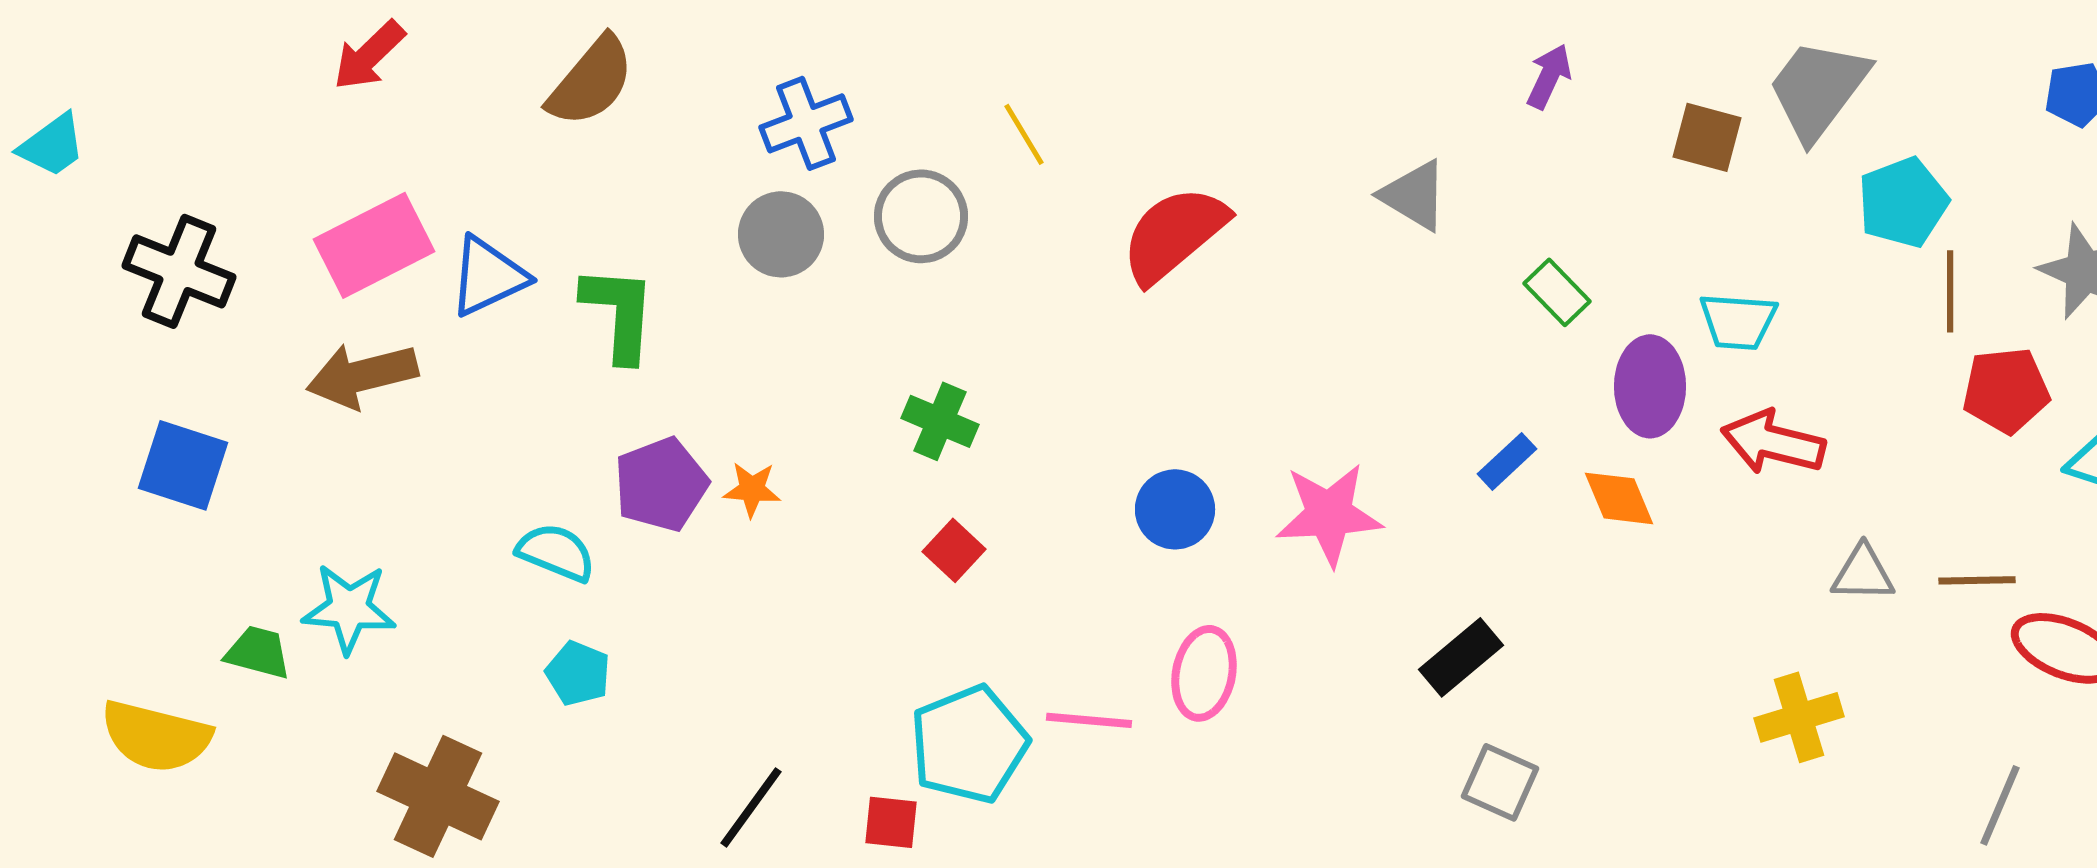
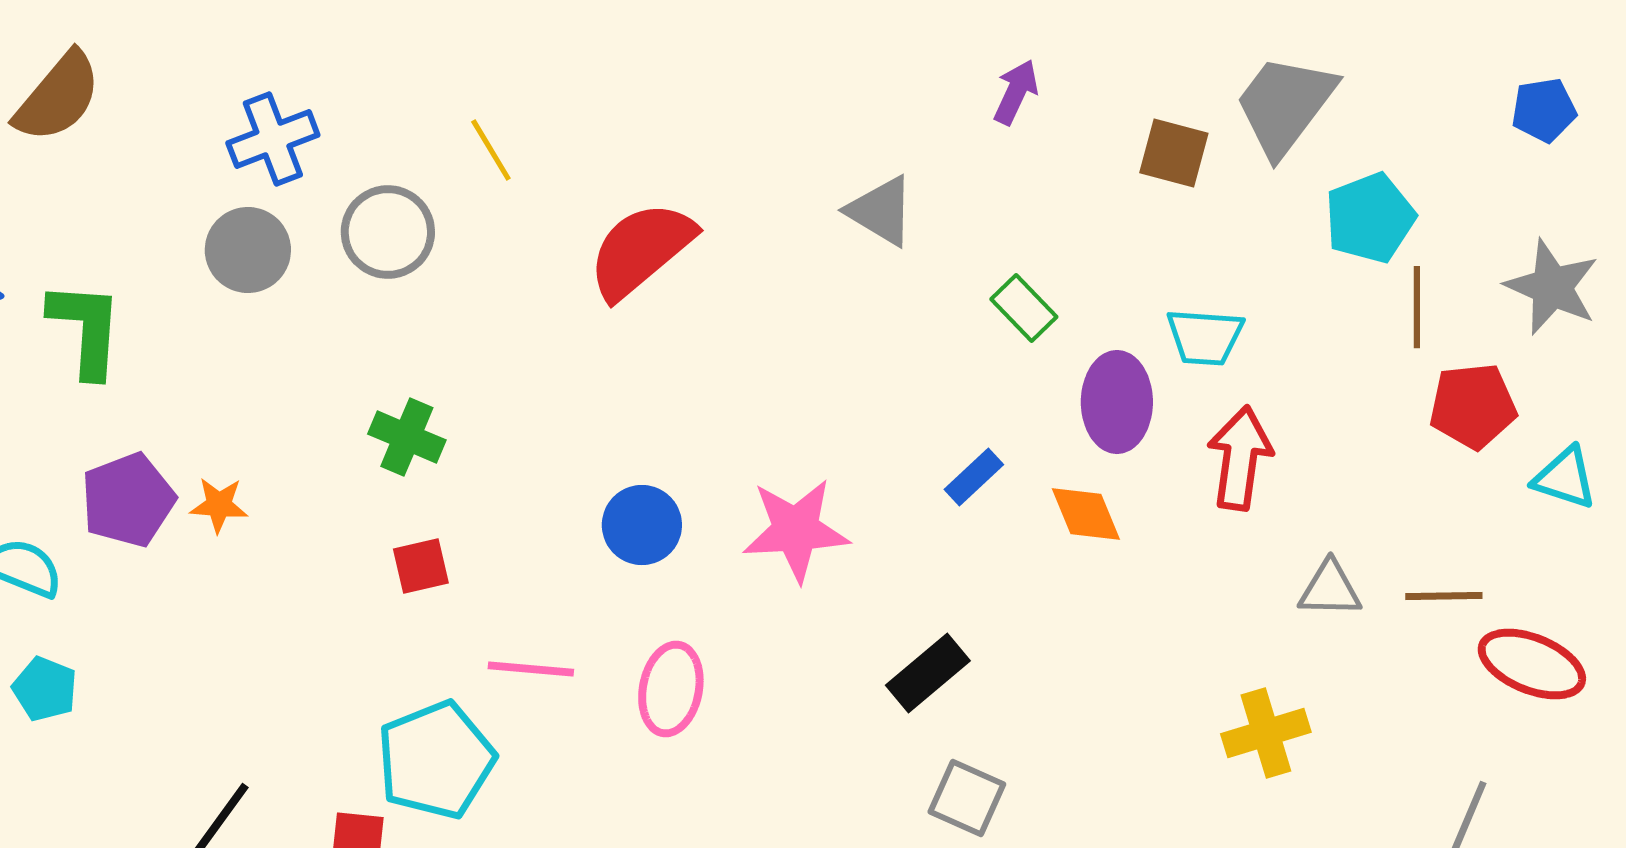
red arrow: (1773, 442) -> (1240, 458), turned 84
red square: (954, 550) -> (421, 566), turned 34
pink line: (1089, 720) -> (531, 669), moved

